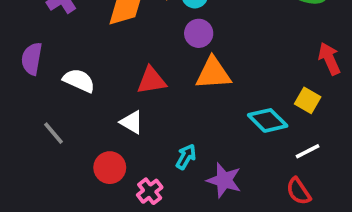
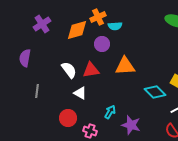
purple circle: (199, 33) -> (102, 44), moved
white semicircle: (79, 80) -> (69, 70), moved, turned 30
gray line: (53, 133) -> (37, 91), moved, turned 48
pink cross: (150, 191) -> (90, 131), turned -32

